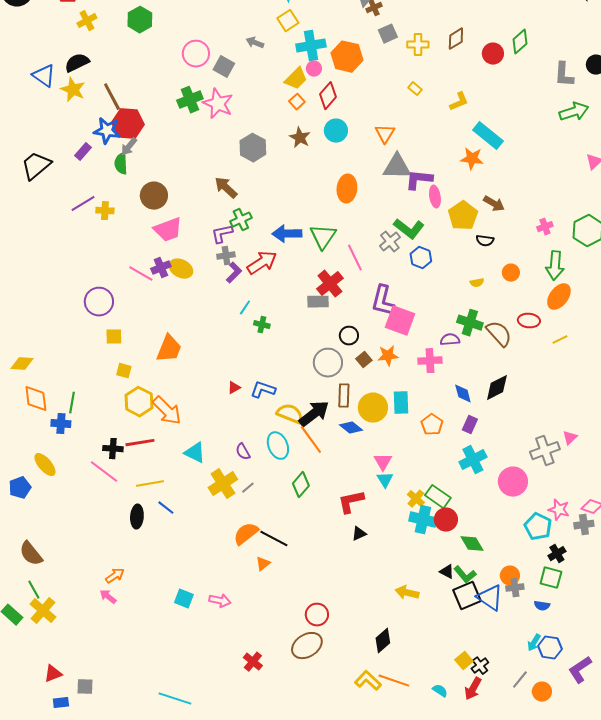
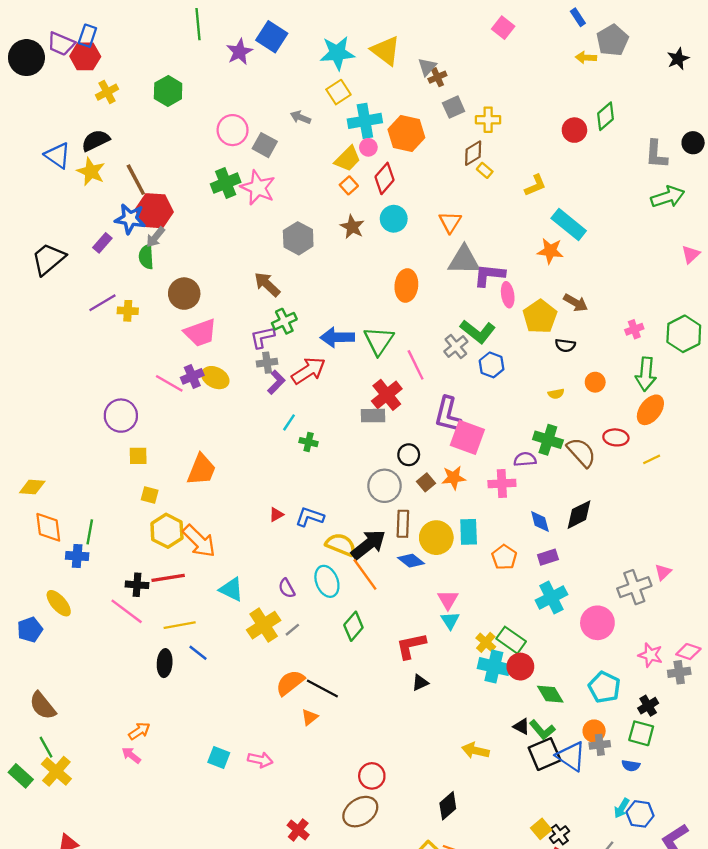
brown diamond: (456, 39) -> (473, 153), moved
purple rectangle: (470, 425) -> (548, 557), turned 48
cyan pentagon: (538, 527) -> (604, 687), moved

